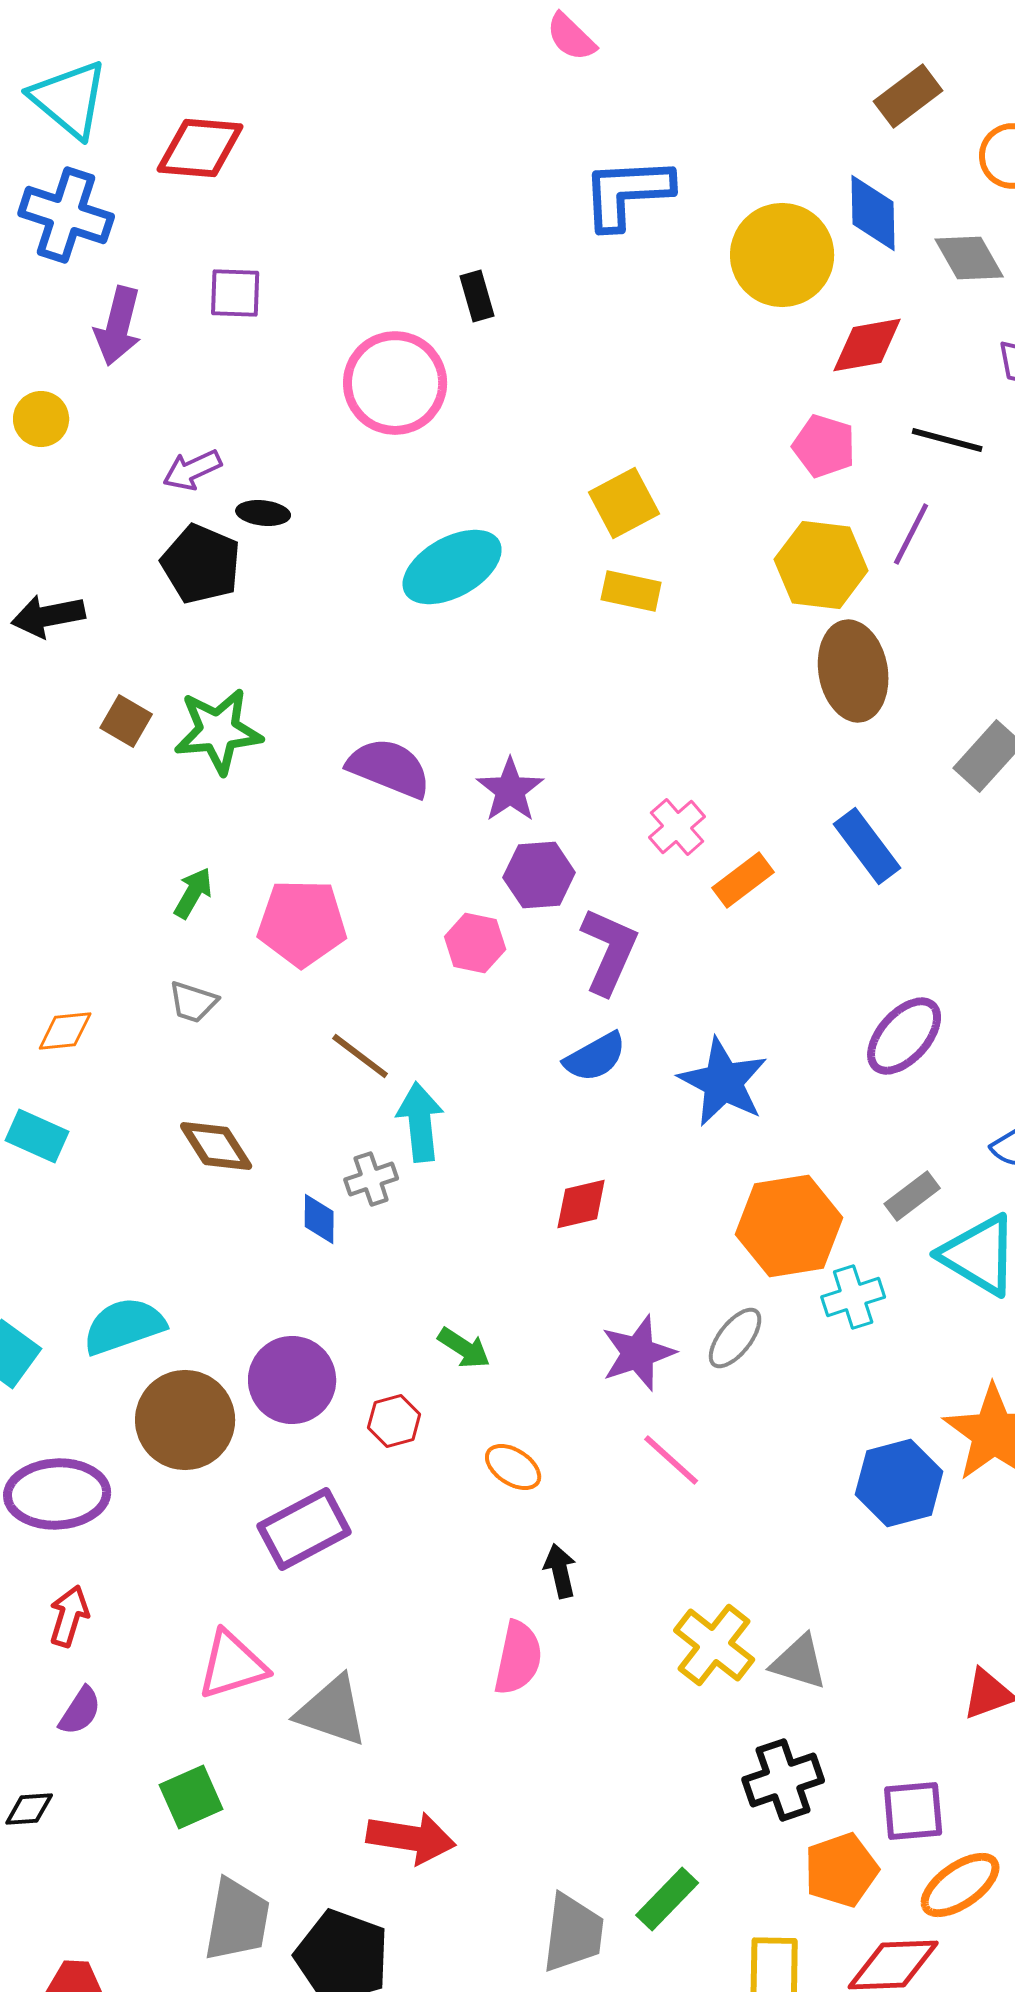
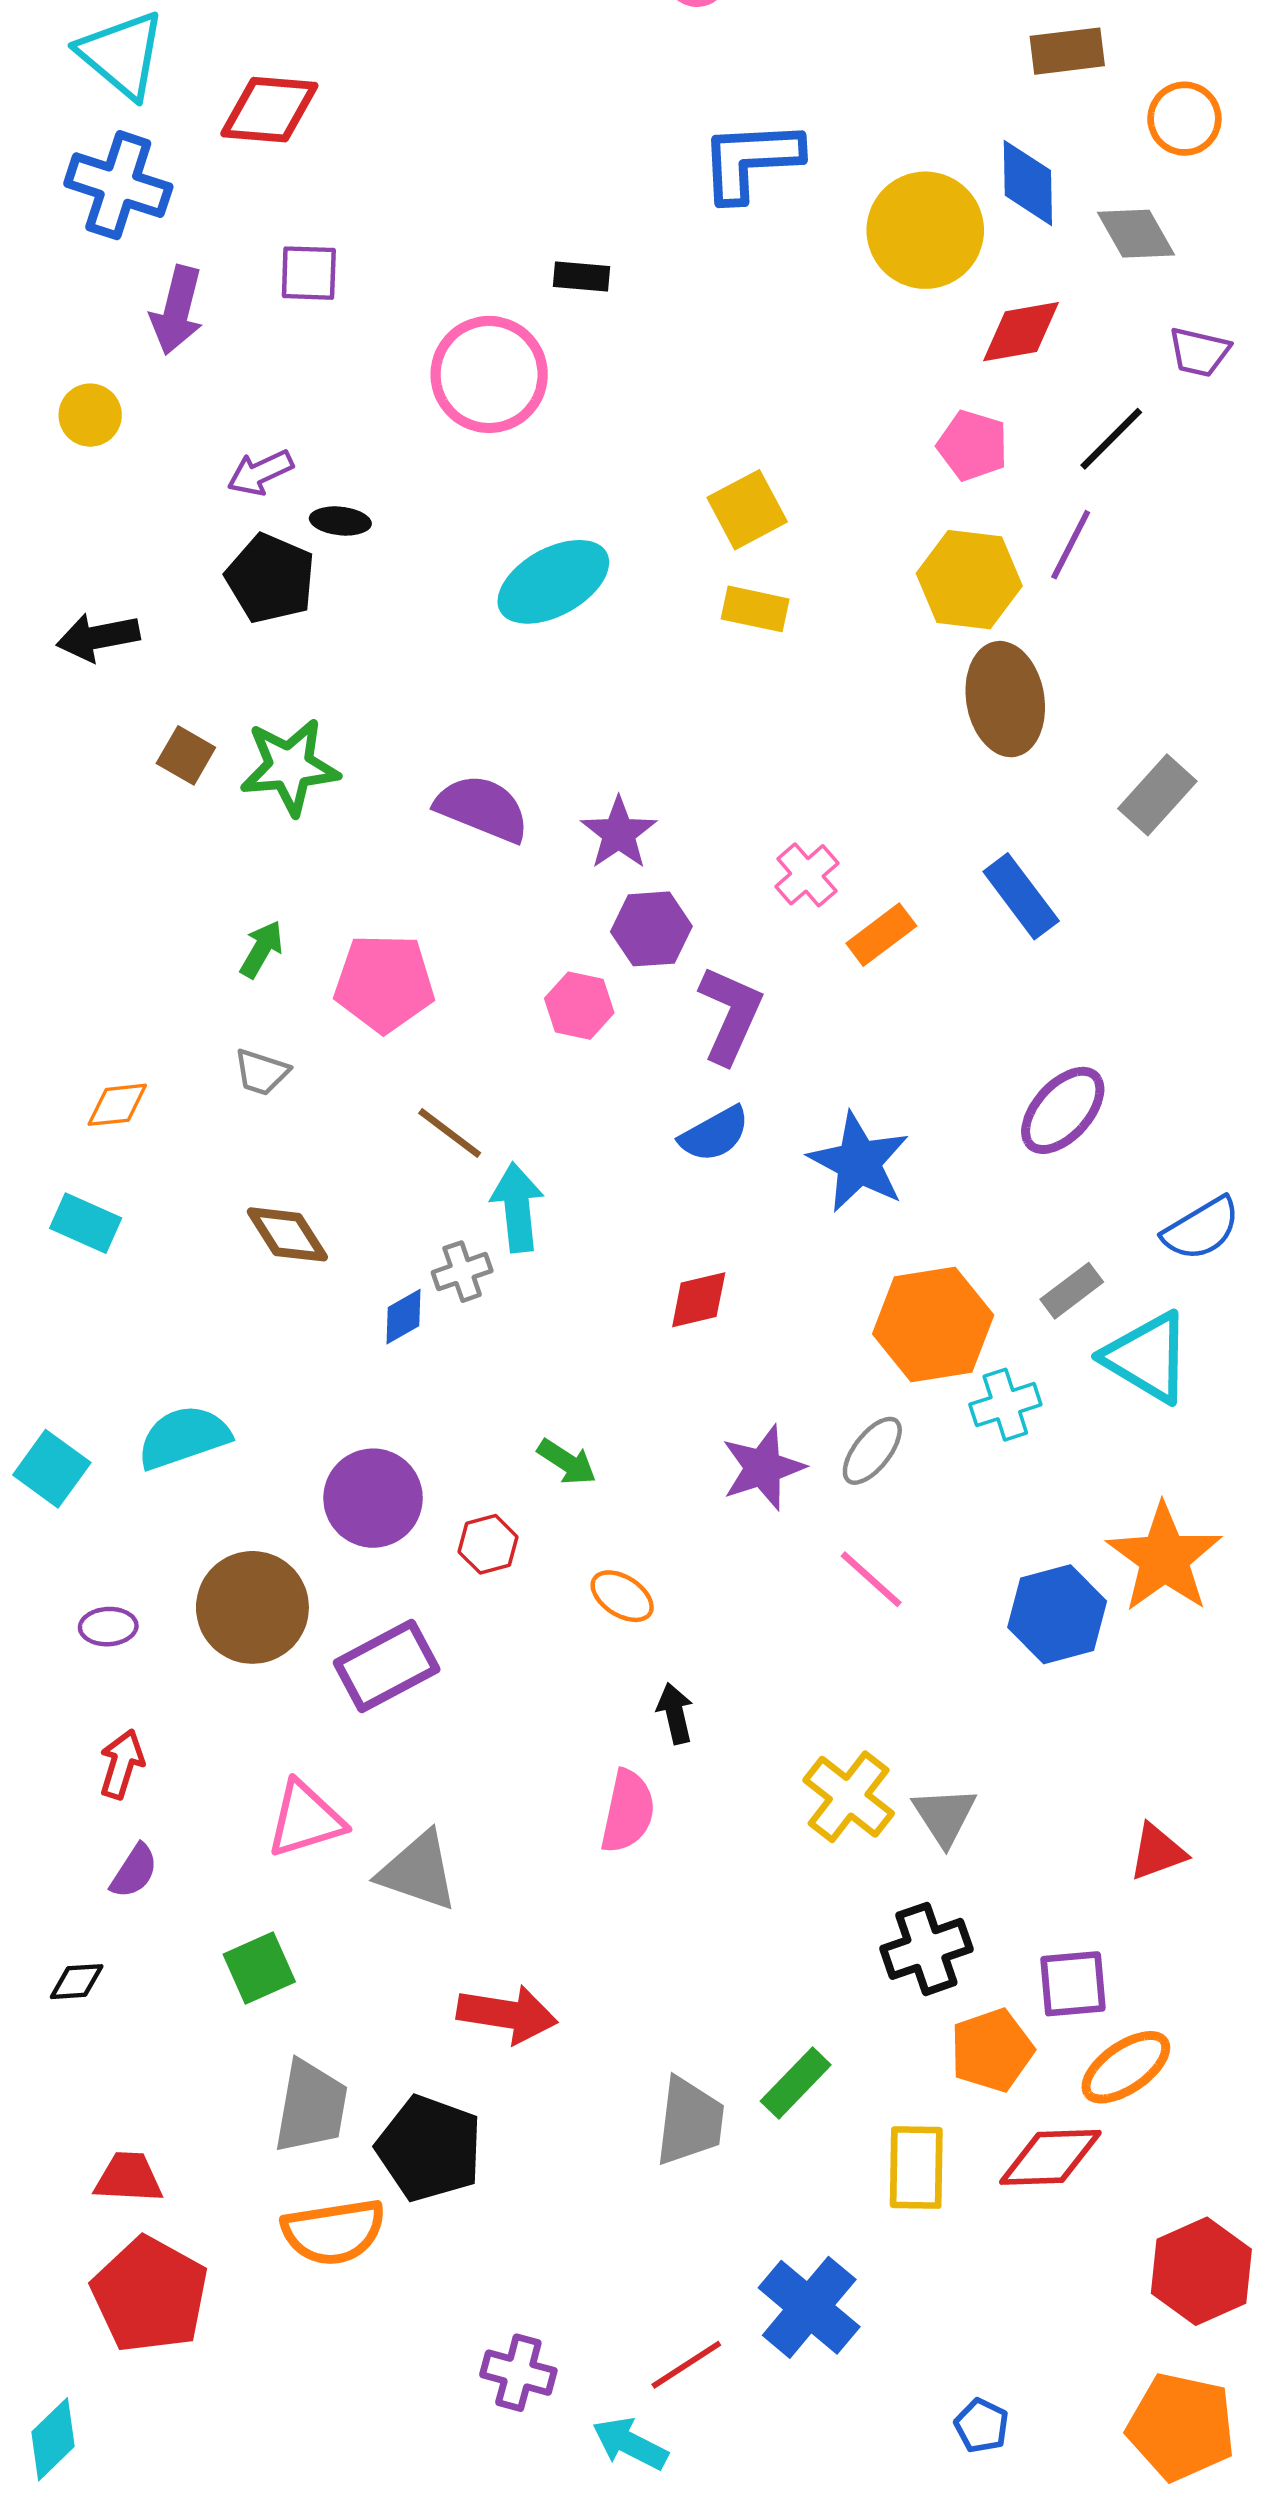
brown rectangle: (908, 96) -> (1067, 51), turned 30
black rectangle: (477, 296) -> (582, 276), turned -69
black line: (947, 440) -> (1111, 439), turned -60
blue diamond: (319, 1219) -> (403, 1317), turned 60
brown circle: (185, 1420) -> (252, 1607), moved
pink line: (671, 1460) -> (871, 1579), moved
purple ellipse: (57, 1494) -> (108, 1627), size x0.5
gray triangle: (799, 1662) -> (944, 1816), turned 40

